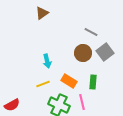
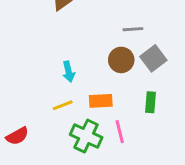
gray line: (91, 32) -> (133, 29), turned -32
orange rectangle: (69, 81) -> (101, 101), turned -35
green rectangle: (93, 82) -> (150, 102), moved

